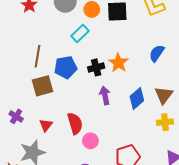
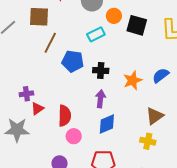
orange star: (118, 63) -> (133, 80), moved
brown square: (42, 86) -> (39, 17), moved
blue diamond: (137, 98) -> (107, 124), moved
purple cross: (16, 116) -> (26, 94), moved, turned 32

